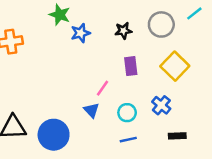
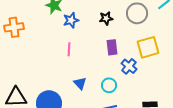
yellow square: (175, 66) -> (148, 47), turned 30
pink line: (103, 88) -> (69, 49), moved, turned -32
blue cross: (161, 105) -> (129, 66), moved

